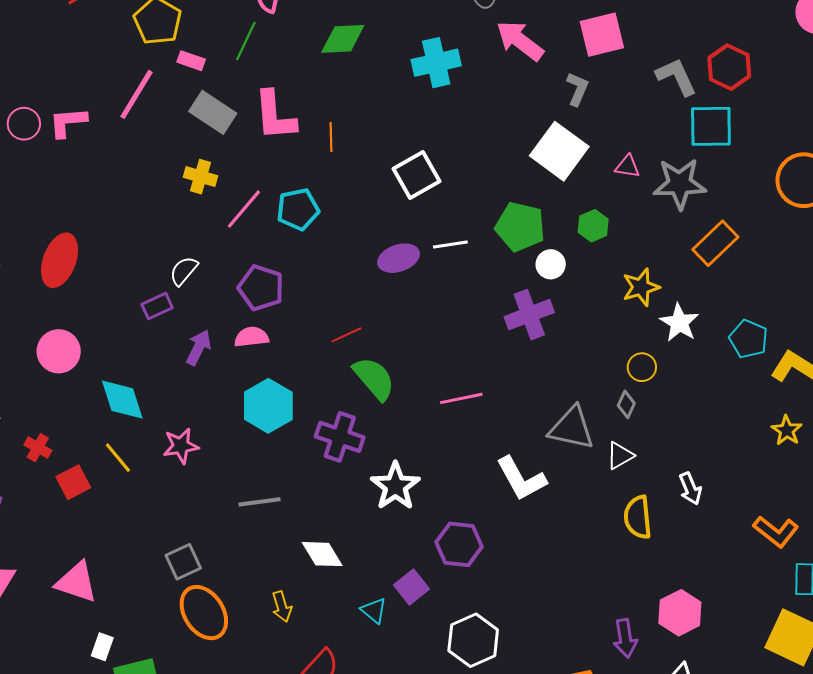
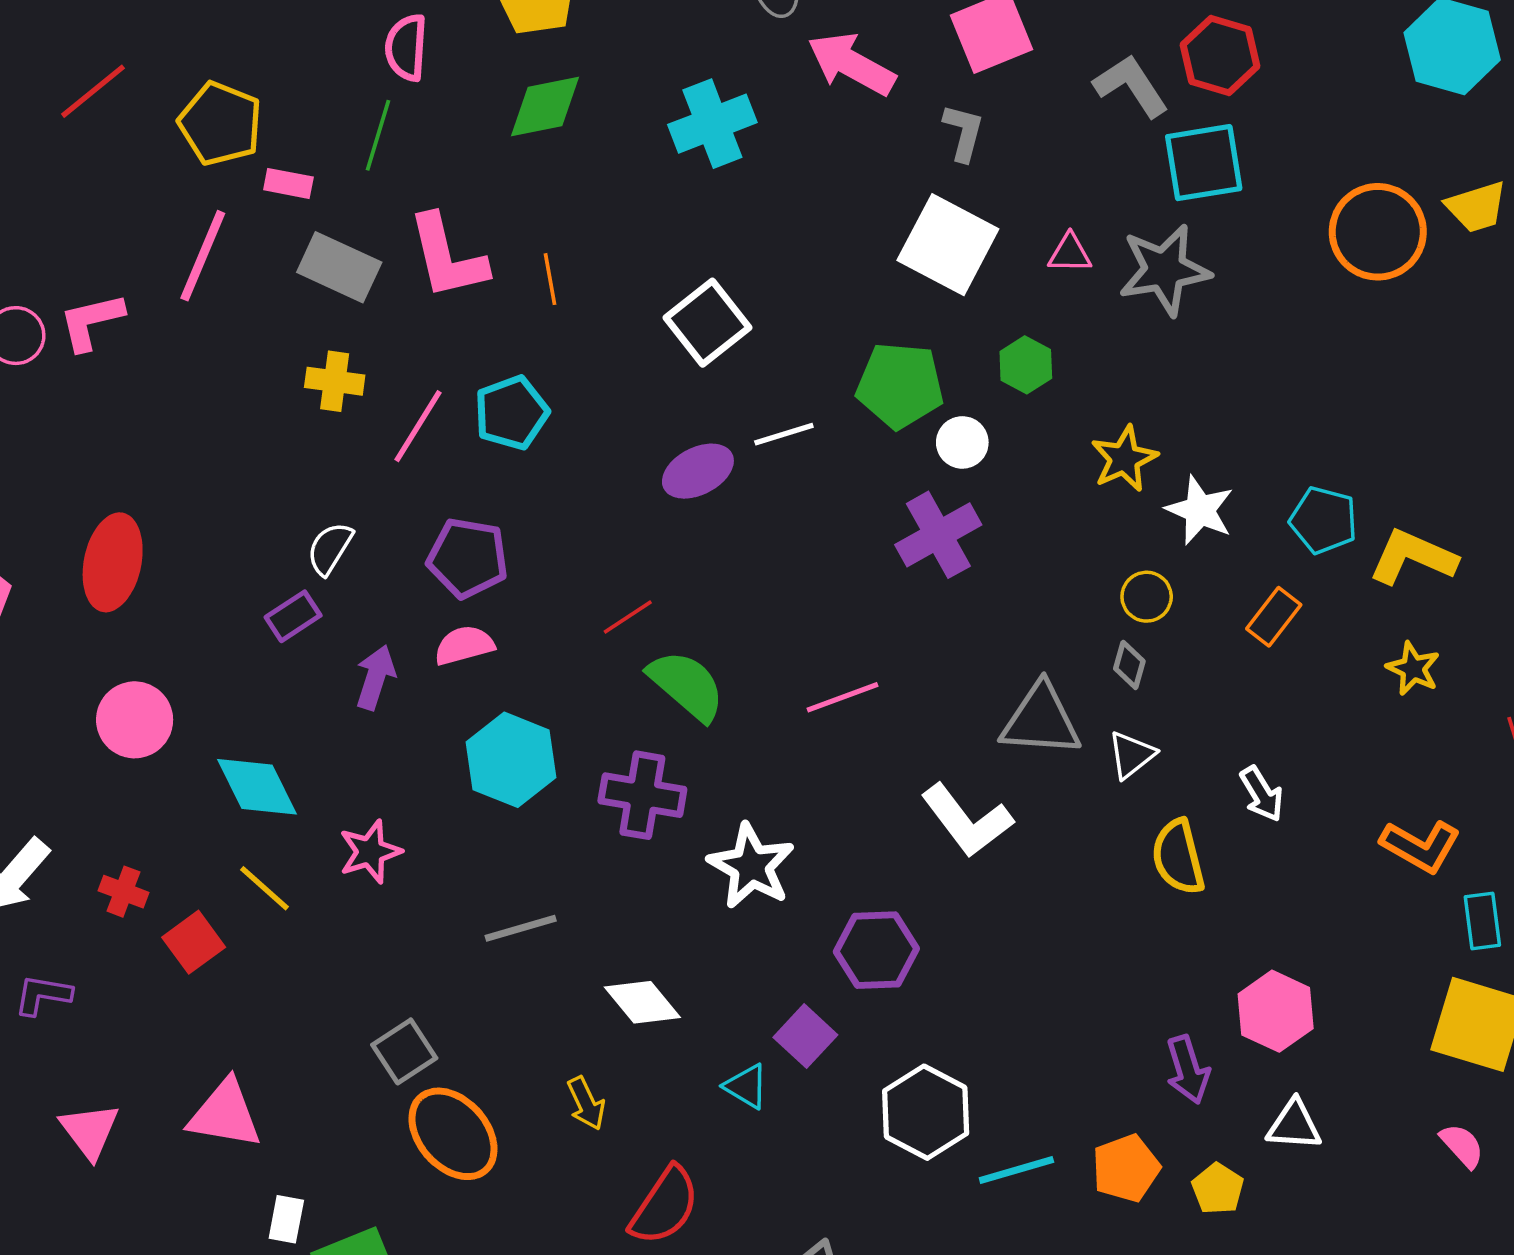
orange rectangle: (715, 243) -> (1274, 617), moved, size x0.7

